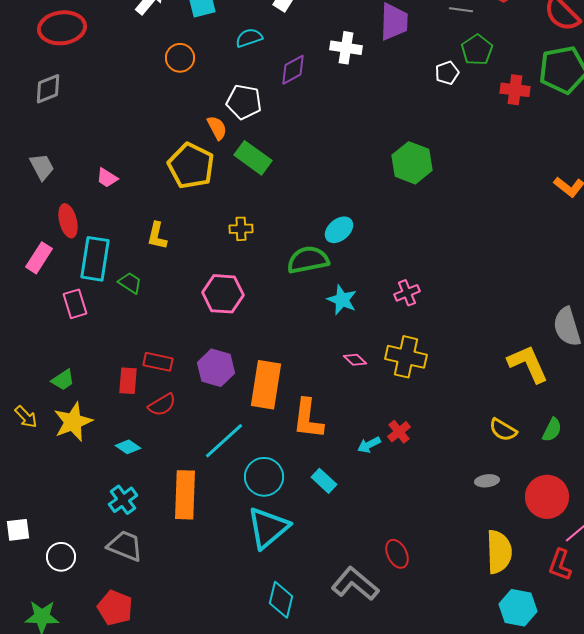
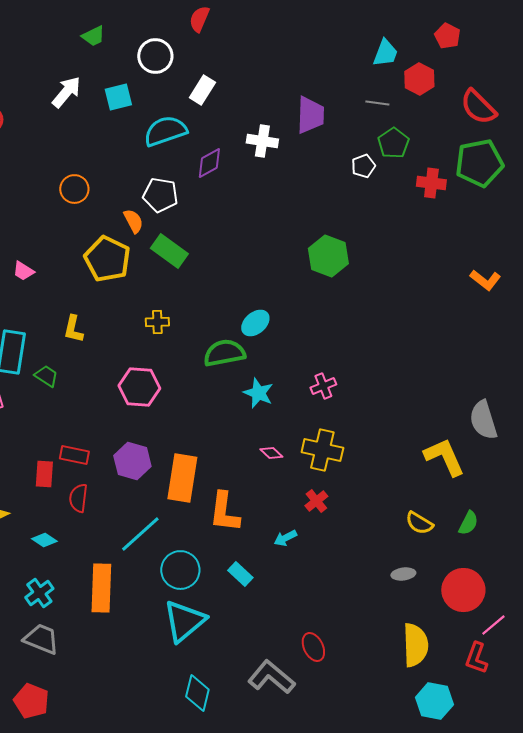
cyan semicircle: (249, 38) -> (165, 131), size x1.6
orange circle: (180, 58) -> (74, 189), moved
red semicircle: (162, 405) -> (78, 498), turned 128
red cross: (399, 432) -> (316, 501), moved

